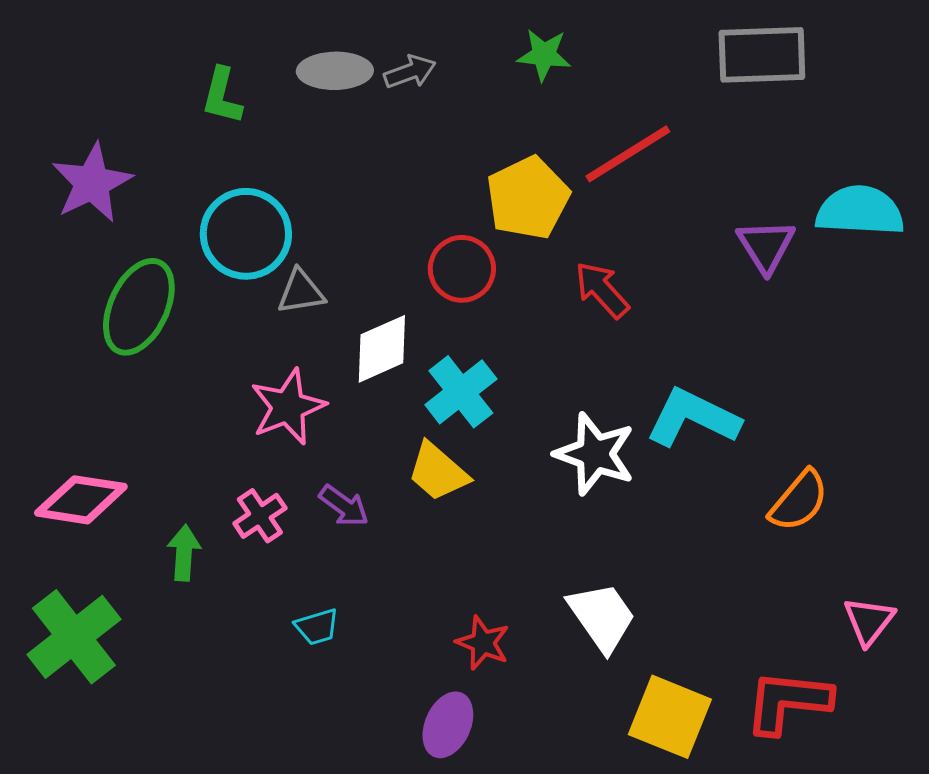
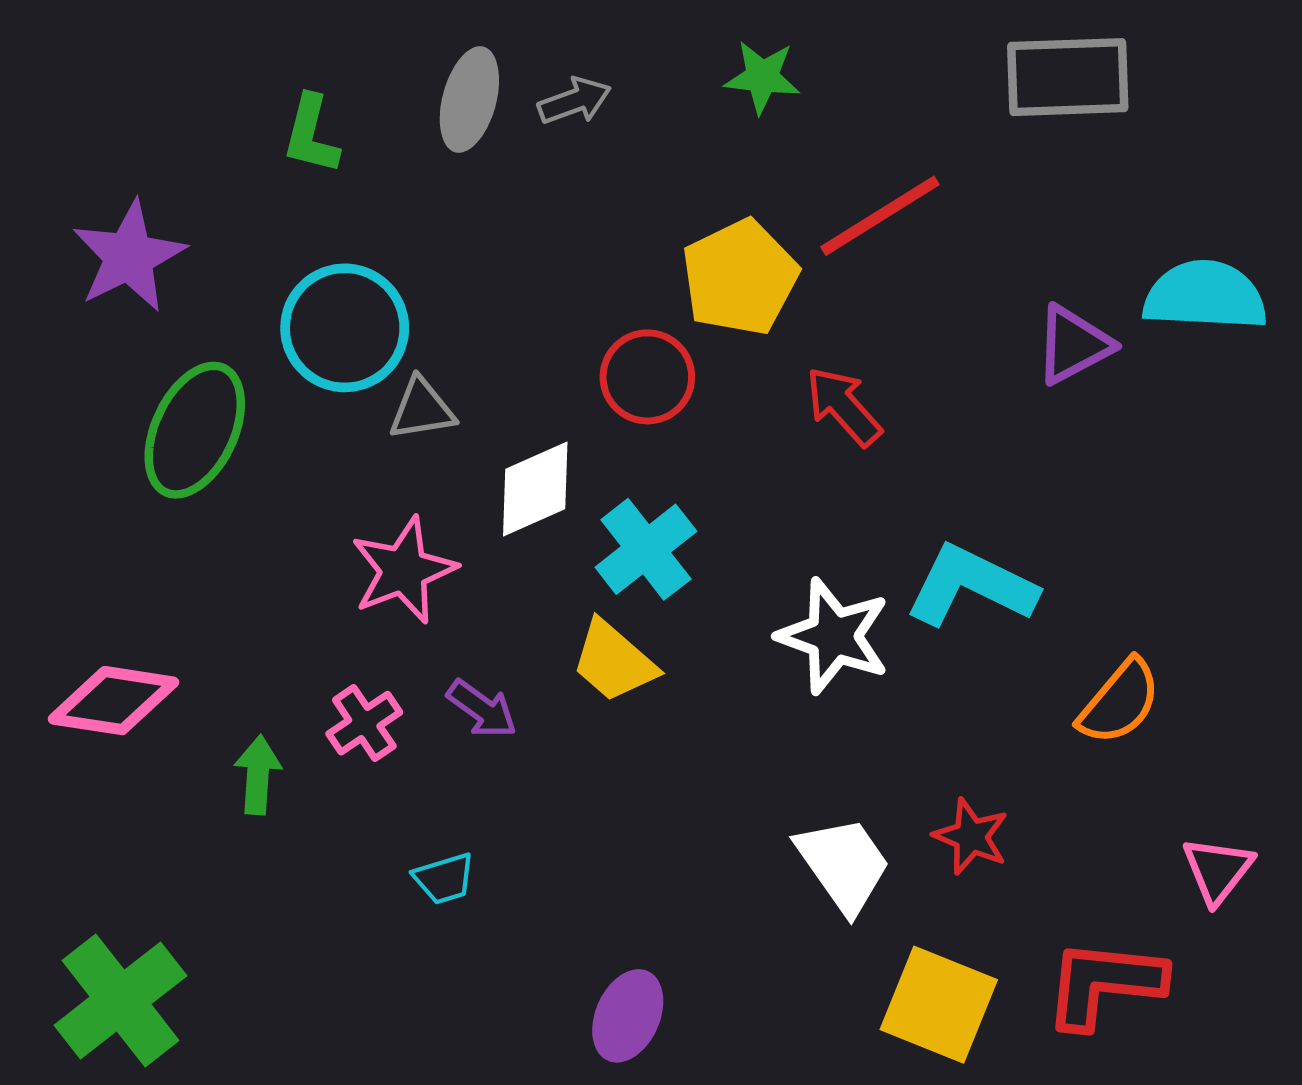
gray ellipse: (335, 71) -> (469, 99), turned -74
purple triangle: (766, 246) -> (1073, 345), turned 34
green cross: (74, 637) -> (121, 1000), moved
red star: (483, 643) -> (971, 837), moved

